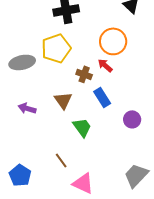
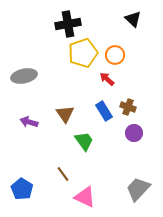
orange circle: (113, 41) -> (115, 55), size x0.7
yellow pentagon: (56, 48) -> (83, 53), moved
brown cross: (84, 74) -> (128, 107), moved

